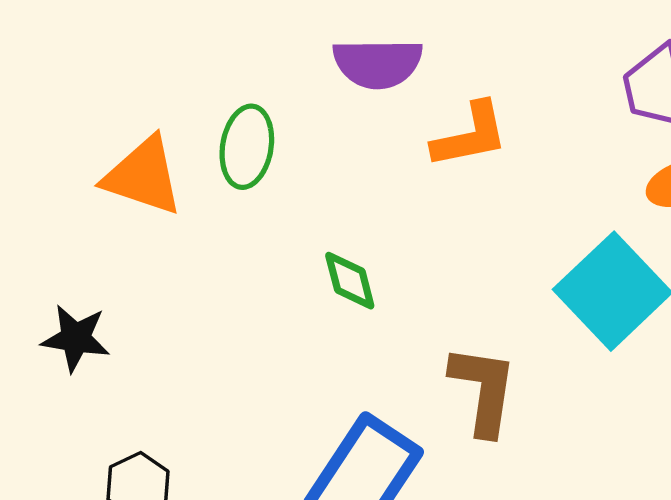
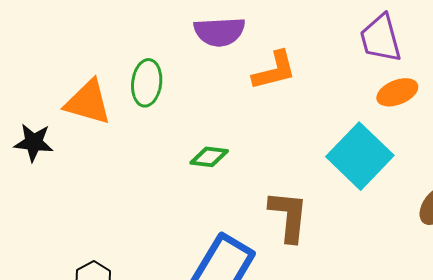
green diamond: (350, 281) -> (209, 157), turned -66
black star: (76, 338) -> (34, 142), moved

